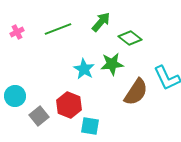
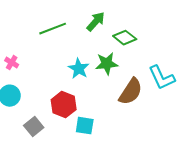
pink cross: (17, 32) -> (12, 63), moved, turned -32
gray square: (39, 116) -> (34, 127), moved

